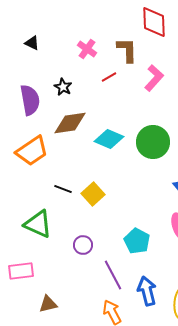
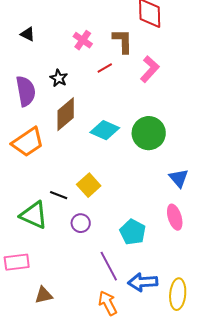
brown diamond: (70, 123) -> (66, 114), turned -32
black line: (63, 189) -> (59, 195), moved
purple circle: (83, 245) -> (81, 223), moved
blue arrow: (147, 291) -> (143, 282), turned -80

